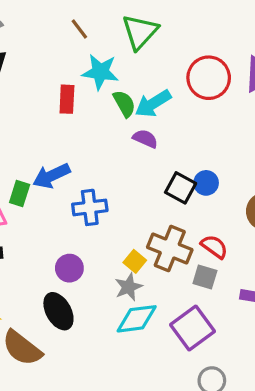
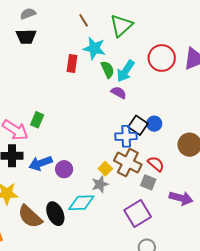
cyan arrow: (153, 104) -> (125, 71), turned -30
blue arrow: (51, 176) -> (40, 163), moved
blue cross: (90, 207) -> (126, 136), moved
black ellipse: (58, 311) -> (55, 214), moved
cyan diamond: (137, 319) -> (81, 203), moved

